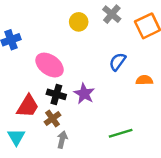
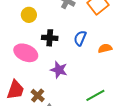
yellow circle: (79, 22) -> (29, 15), moved
black cross: (56, 94) -> (50, 38), moved

